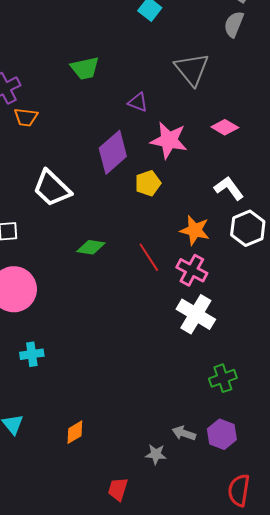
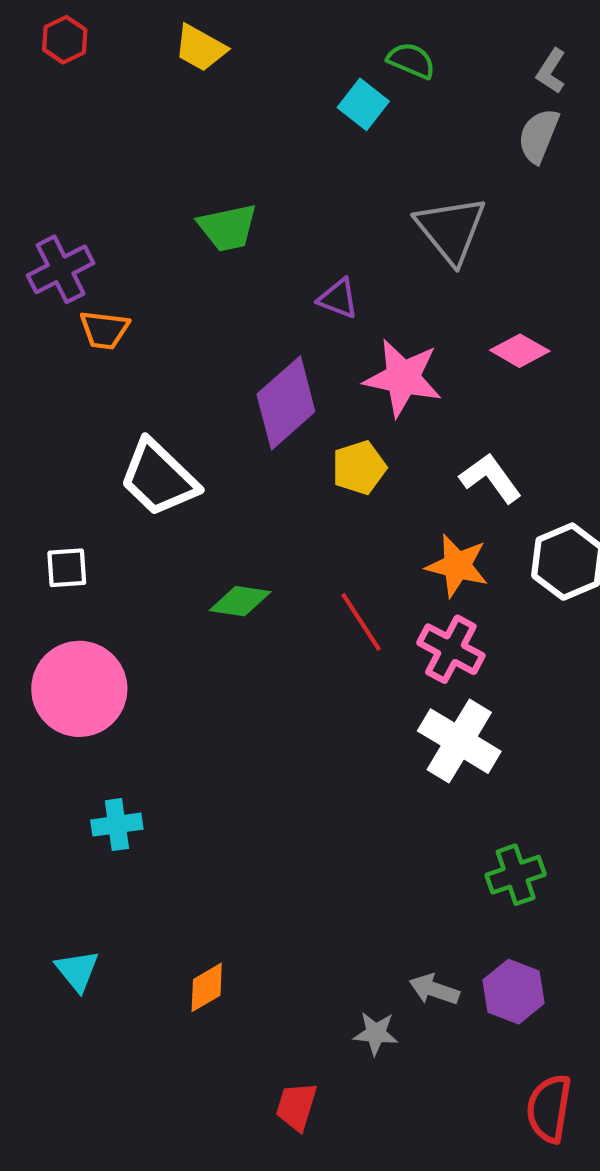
white L-shape: (229, 188) -> (491, 478), moved

